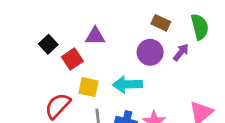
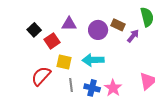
brown rectangle: (161, 23) -> (118, 25), moved
purple circle: (150, 52) -> (98, 30), moved

